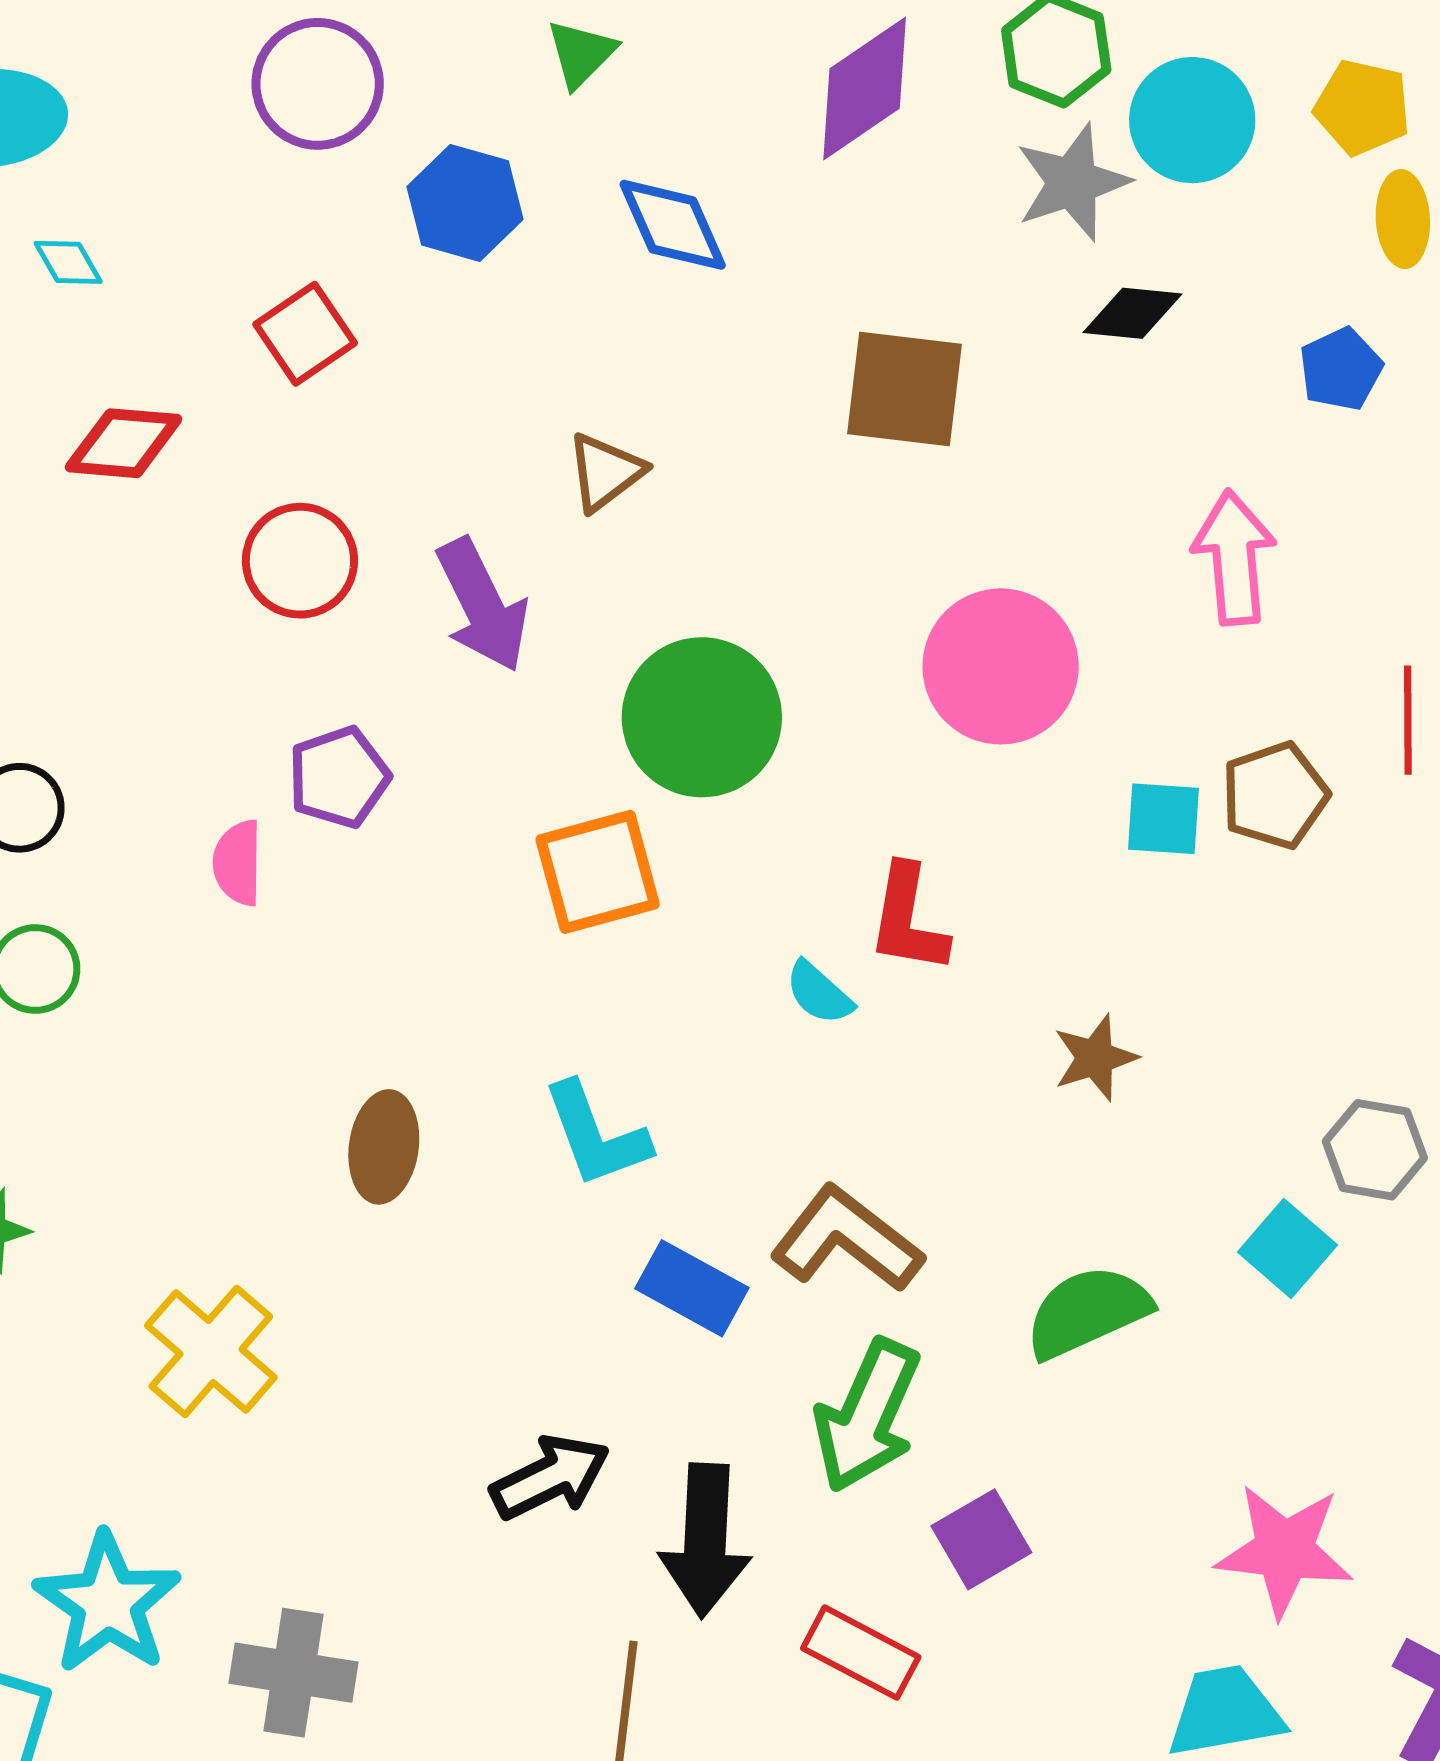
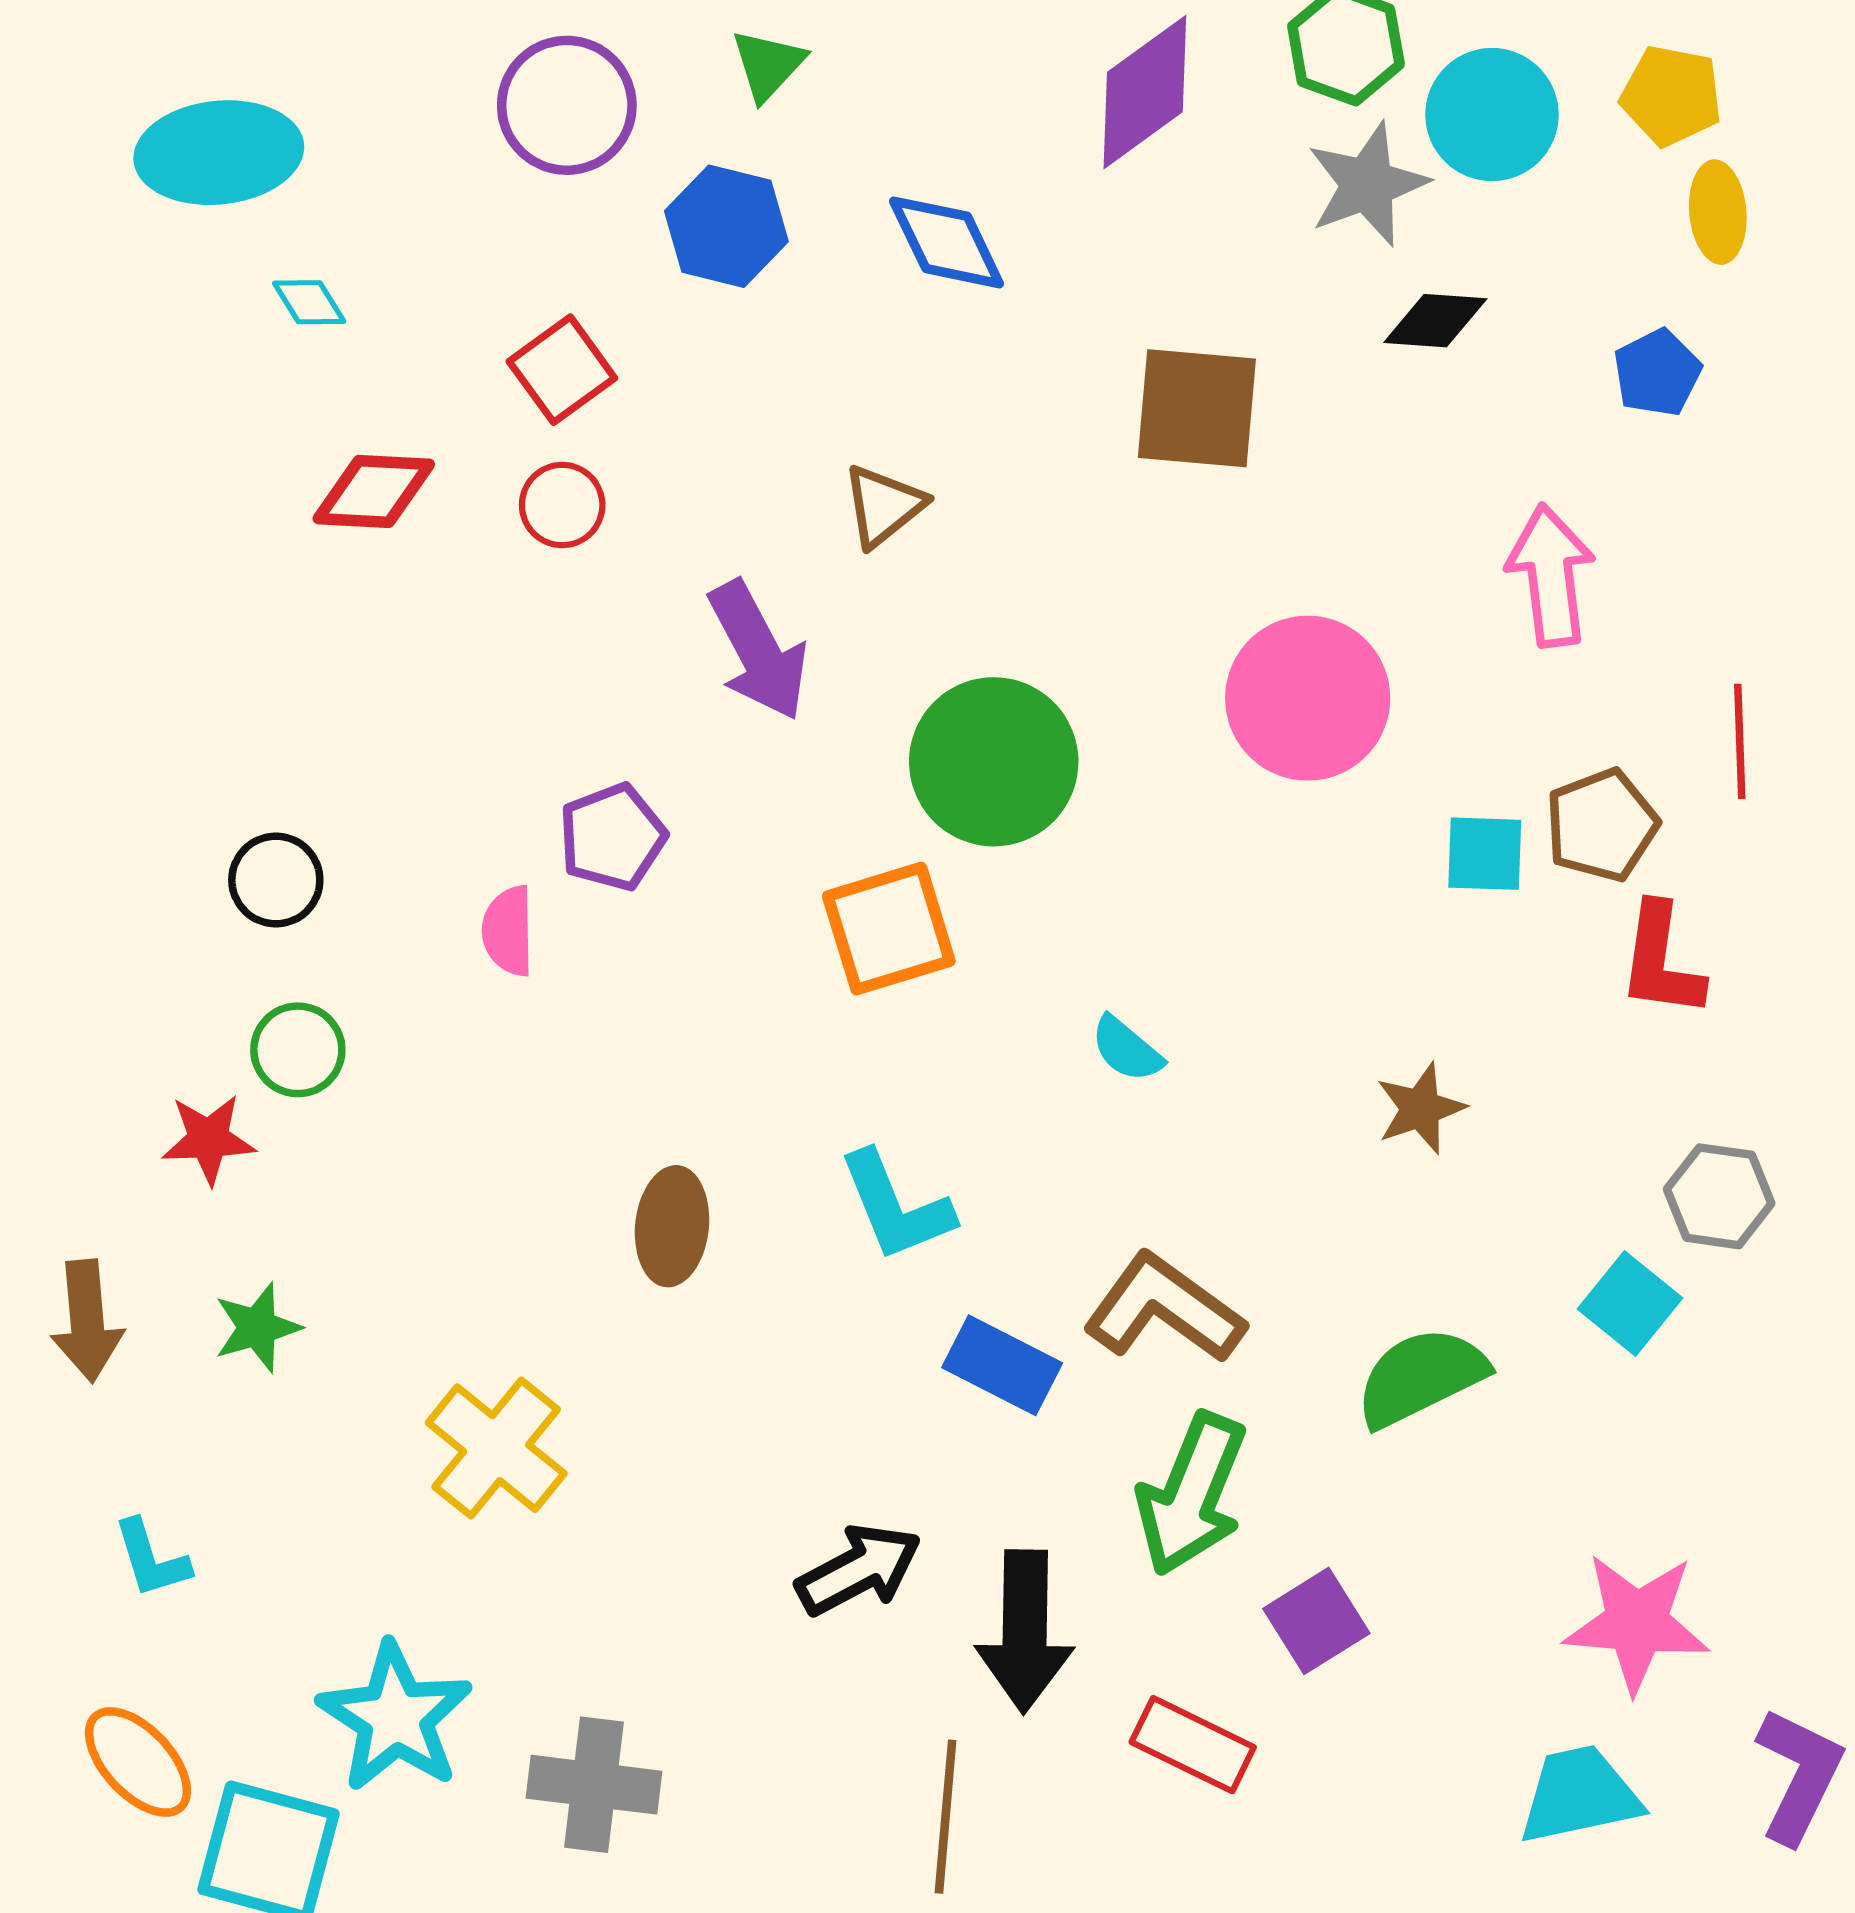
green triangle: (581, 54) -> (768, 65), moved
red circle: (300, 561) -> (562, 505), moved, size x0.7
red L-shape: (908, 919) -> (1661, 961), moved

